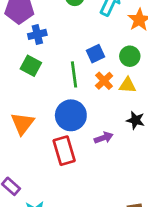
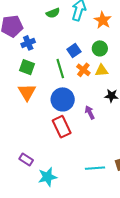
orange triangle: (22, 124) -> (27, 92), moved
purple arrow: (104, 138) -> (90, 112), turned -88

